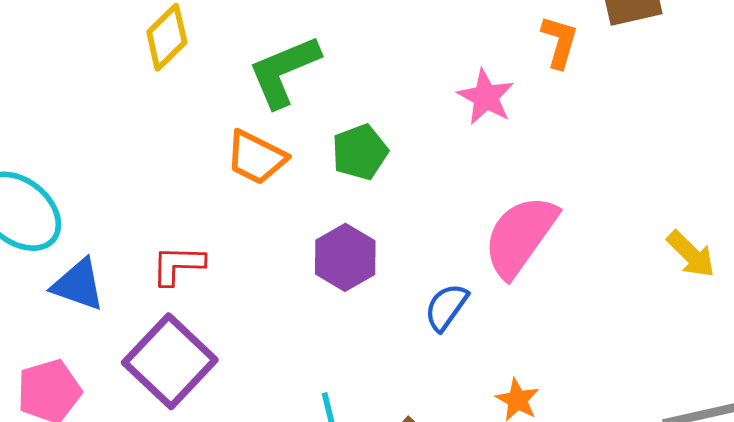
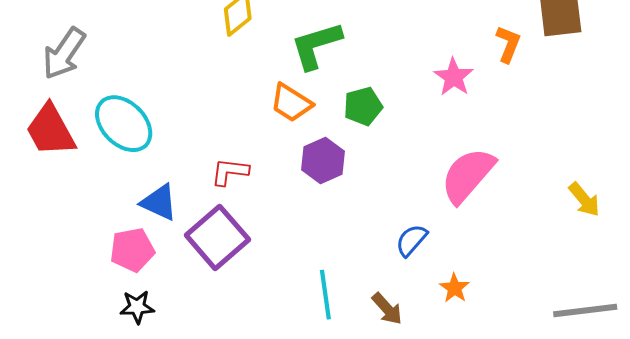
purple hexagon: (345, 257) -> (323, 160), moved
blue triangle: (78, 285) -> (159, 202), moved
blue semicircle: (446, 307) -> (411, 240), moved

